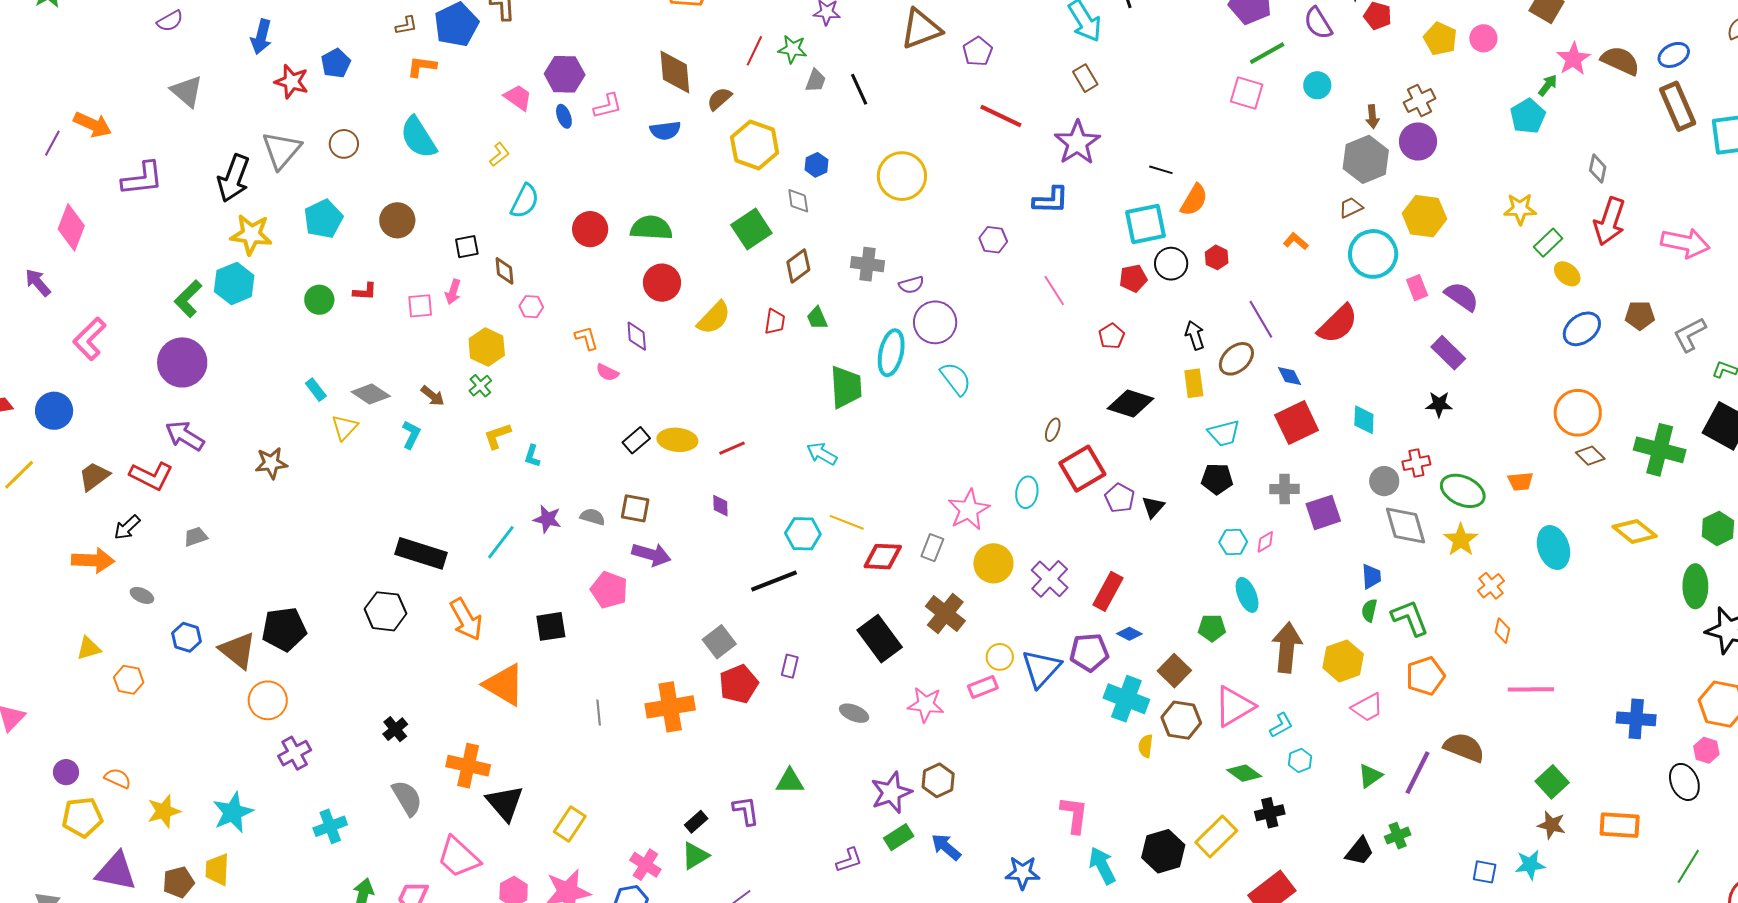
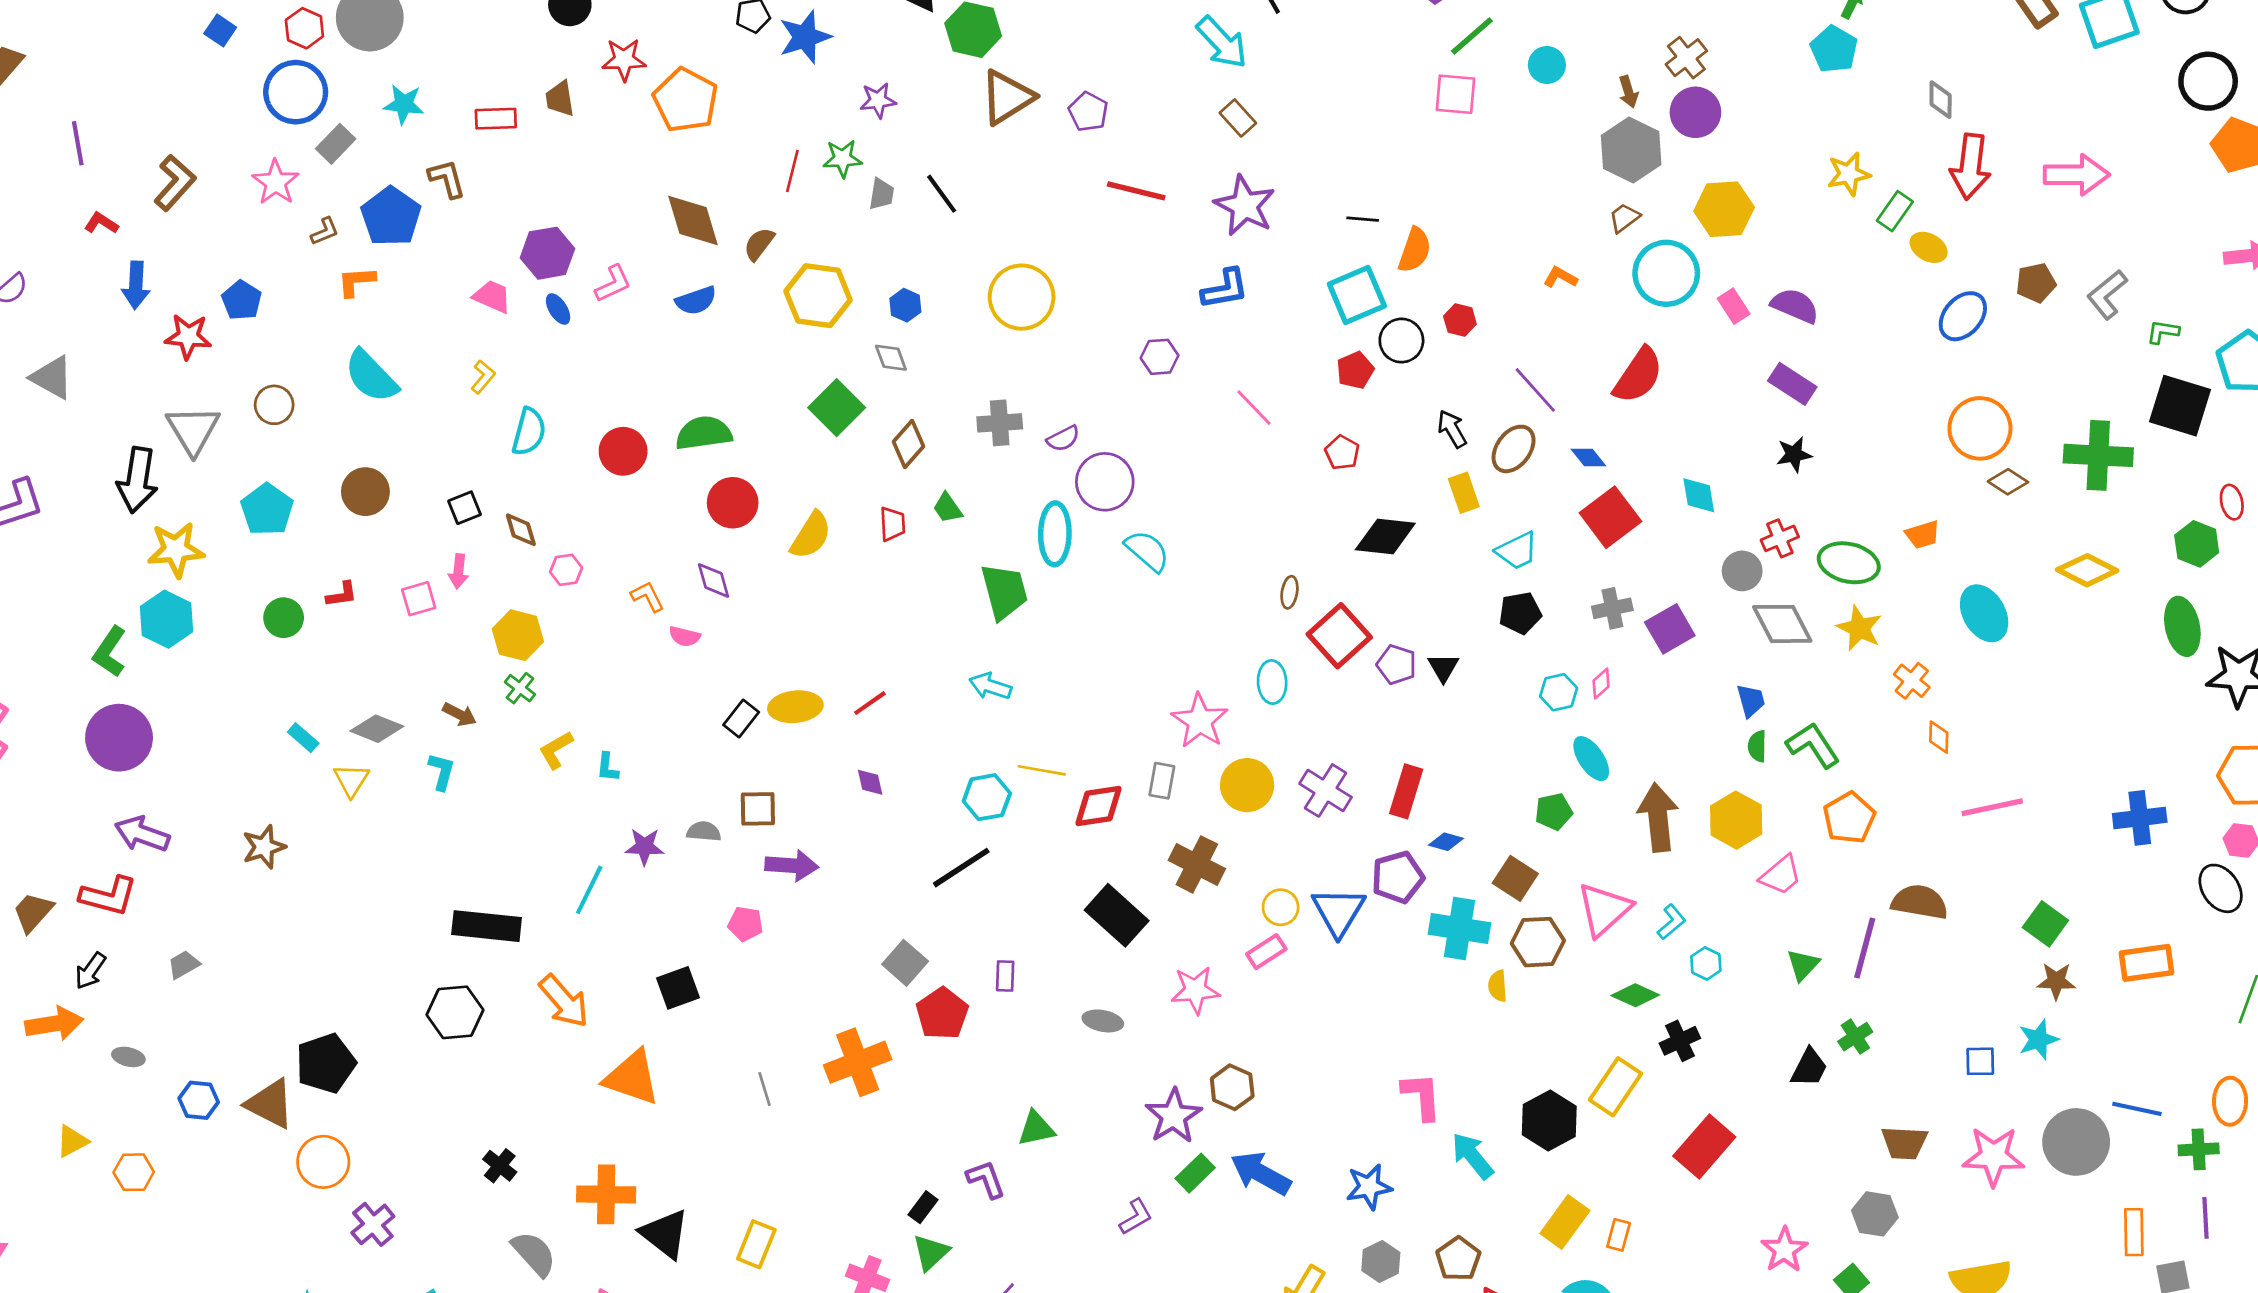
pink pentagon: (609, 590) -> (745, 924), size x0.7
blue arrow: (946, 847) -> (1261, 1173), size x1.4

